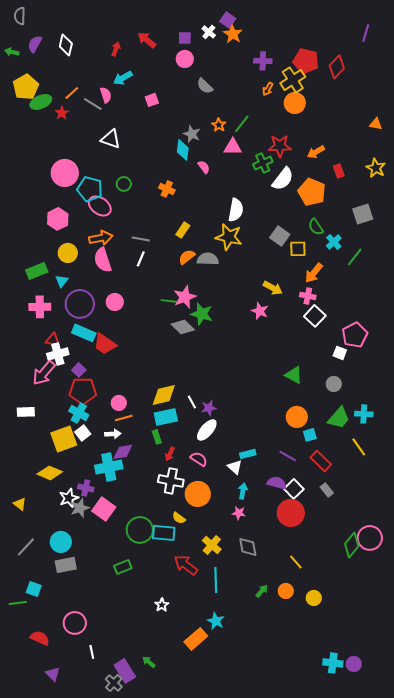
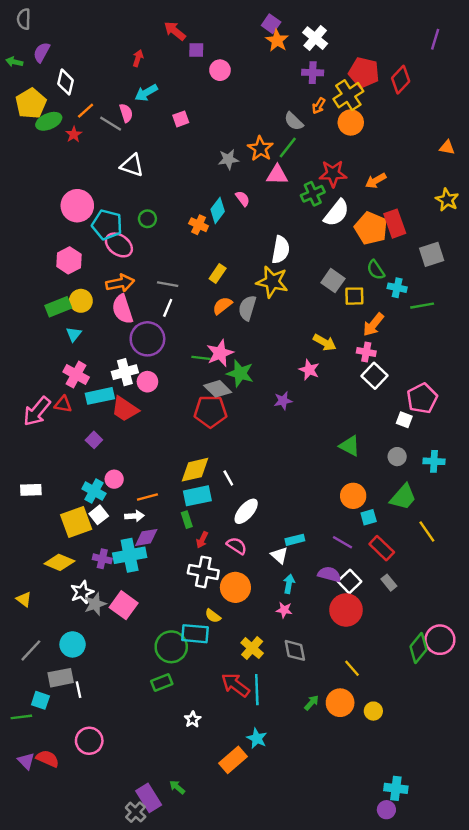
white cross: (209, 32) -> (315, 38), moved, size x1.5
purple square: (185, 38) -> (196, 50), moved
red arrow: (147, 40) -> (175, 31), moved
white diamond: (66, 45) -> (65, 82), moved
gray semicircle: (205, 86) -> (294, 121), moved
orange star: (219, 125) -> (260, 149), size x1.5
gray star: (192, 134) -> (228, 159), turned -30
cyan diamond: (183, 150) -> (218, 210), moved, turned 30
red rectangle: (339, 171) -> (395, 224), moved, size x1.6
cyan cross: (334, 242) -> (397, 288), turned -35
green line: (355, 257) -> (422, 306), turned 42
gray semicircle: (208, 259) -> (247, 308), turned -75
green rectangle: (37, 271) -> (58, 307), moved
pink circle: (115, 302) -> (147, 382), moved
purple circle: (80, 304) -> (147, 339), moved
pink cross: (40, 307) -> (76, 375), moved, turned 30
cyan rectangle: (84, 333) -> (100, 396), turned -35
white cross: (58, 354) -> (125, 372), moved
pink arrow: (44, 373) -> (37, 411), moved
red pentagon: (83, 391) -> (210, 411), moved
pink circle: (119, 403) -> (114, 479), moved
purple star: (209, 408) -> (283, 401), moved
cyan cross: (364, 414) -> (434, 461), moved
purple cross: (86, 488) -> (102, 559), moved
green circle: (140, 530) -> (171, 647), moved
gray rectangle: (66, 565) -> (61, 678), moved
red arrow: (186, 565) -> (235, 685), moved
green rectangle: (123, 567) -> (162, 682), moved
orange circle: (286, 591) -> (340, 703), size x1.5
white line: (92, 652) -> (78, 690), moved
purple circle: (354, 664) -> (386, 810), moved
purple triangle: (53, 674) -> (26, 761), moved

